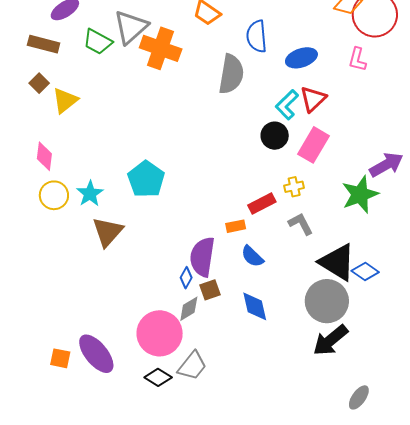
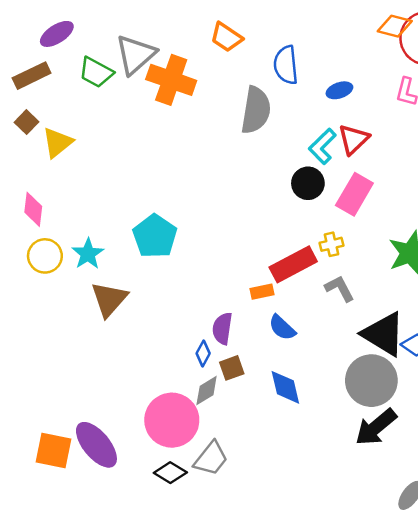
brown rectangle: (44, 44) -> (32, 76), turned -40
blue ellipse: (301, 58) -> (339, 90), size x0.7
red rectangle: (262, 203) -> (293, 264), size x1.4
purple semicircle: (202, 257) -> (222, 328), size x0.7
orange square: (60, 358) -> (53, 451), size x1.5

